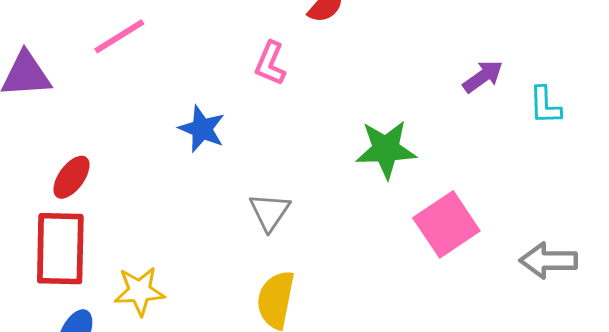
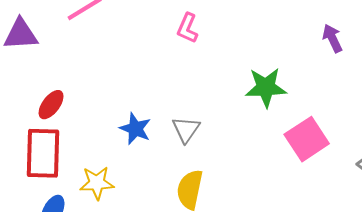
purple arrow: (483, 76) -> (332, 38), turned -80
blue star: (202, 129) -> (135, 129), moved

